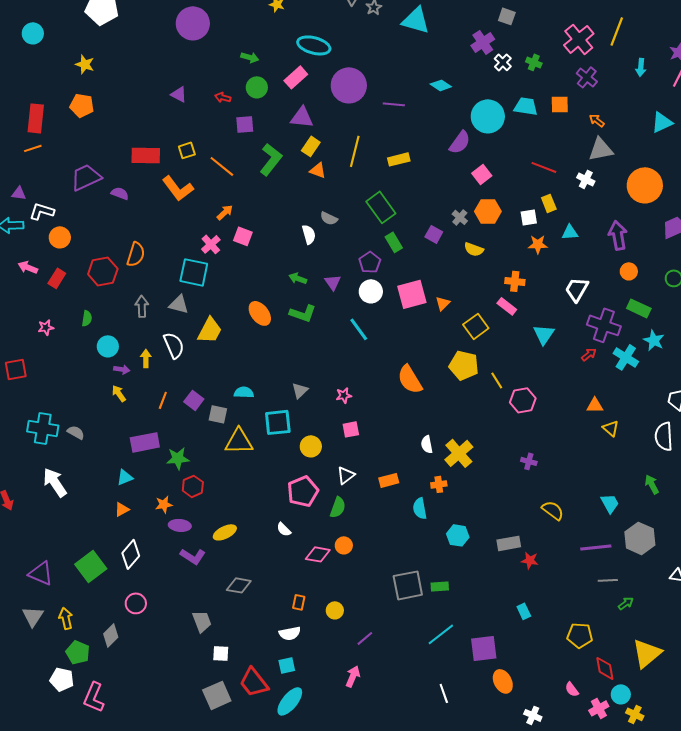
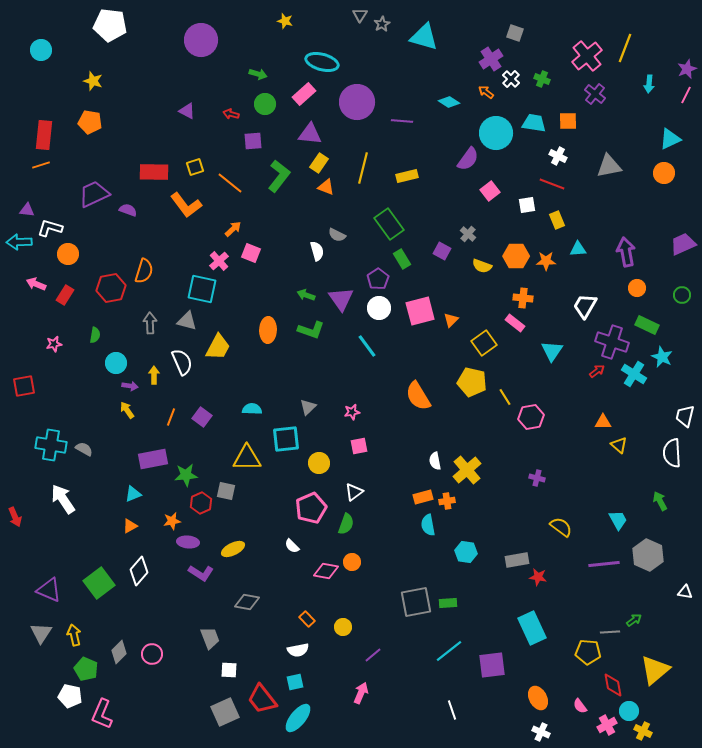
orange arrow: (597, 120) -> (486, 92), moved
white cross: (586, 179) -> (558, 156), moved
orange circle: (645, 185) -> (664, 173), moved, size x0.6
orange hexagon: (488, 211) -> (516, 256), moved
white square: (529, 217) -> (527, 205), moved
purple triangle: (333, 282) -> (341, 299), size x1.5
orange ellipse: (260, 313) -> (268, 330), turned 40
gray square: (218, 414) -> (226, 491), moved
orange rectangle: (389, 480) -> (423, 497), moved
gray line: (608, 580) -> (610, 632), moved
orange rectangle: (299, 602) -> (307, 619), turned -56
pink circle: (136, 603) -> (152, 654), moved
cyan rectangle: (524, 611) -> (532, 628), size x2.0
orange ellipse: (503, 681) -> (538, 698), moved

